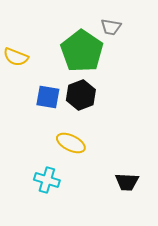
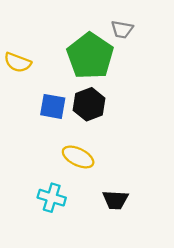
black trapezoid: (127, 182) -> (115, 200), moved

